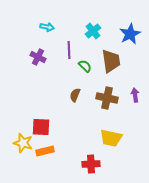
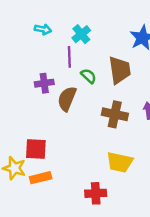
cyan cross: (93, 31) -> (81, 34), moved
purple cross: (38, 57) -> (44, 83), moved, turned -35
brown semicircle: (75, 95) -> (67, 99), moved, size x1.5

